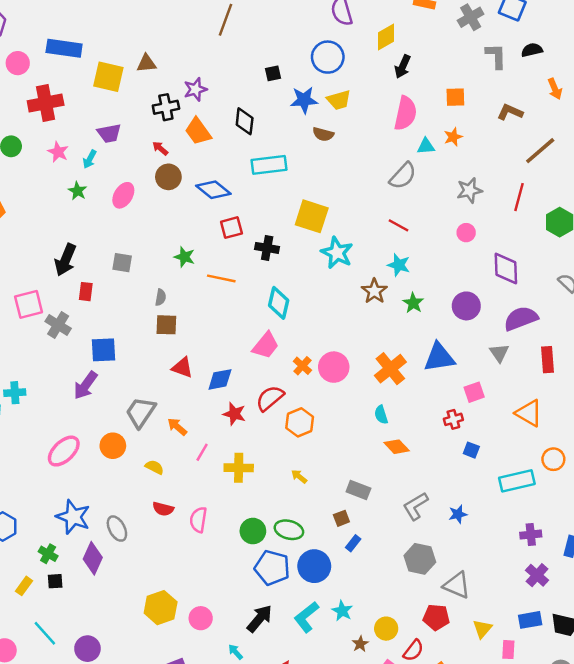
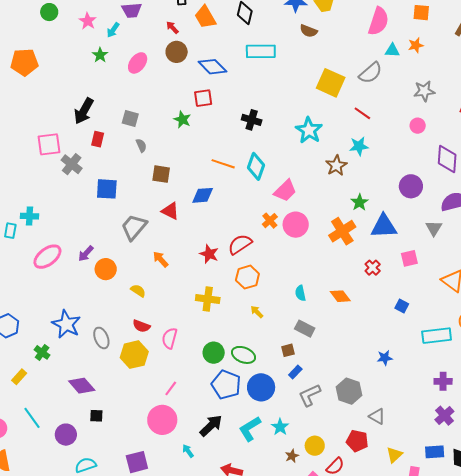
yellow square: (312, 216) -> (331, 83), moved
red square: (231, 228) -> (203, 98), moved
cyan star: (399, 265) -> (359, 146), turned -30
orange line: (221, 278) -> (223, 164), moved
gray semicircle: (161, 297) -> (141, 145), moved, turned -40
green star: (413, 303) -> (360, 202), moved
pink trapezoid: (266, 345) -> (285, 191), moved
blue diamond: (220, 379) -> (203, 195), moved
purple arrow: (86, 385) -> (86, 254), moved, size x0.7
gray trapezoid: (141, 412) -> (134, 227), moved
cyan semicircle: (381, 415) -> (300, 293), moved
red cross: (453, 419) -> (373, 268), moved, turned -35
orange hexagon: (300, 422) -> (247, 277), moved
pink ellipse: (64, 451) -> (47, 257), moved
pink line: (202, 452) -> (171, 388), moved
gray L-shape: (416, 506) -> (310, 395), moved
purple diamond: (93, 558) -> (82, 386), moved, turned -72
black square: (55, 581) -> (96, 416), moved
gray triangle: (457, 585) -> (377, 416), size x0.7
yellow hexagon: (161, 608) -> (134, 355), moved
pink circle: (201, 618) -> (162, 420), size x1.5

